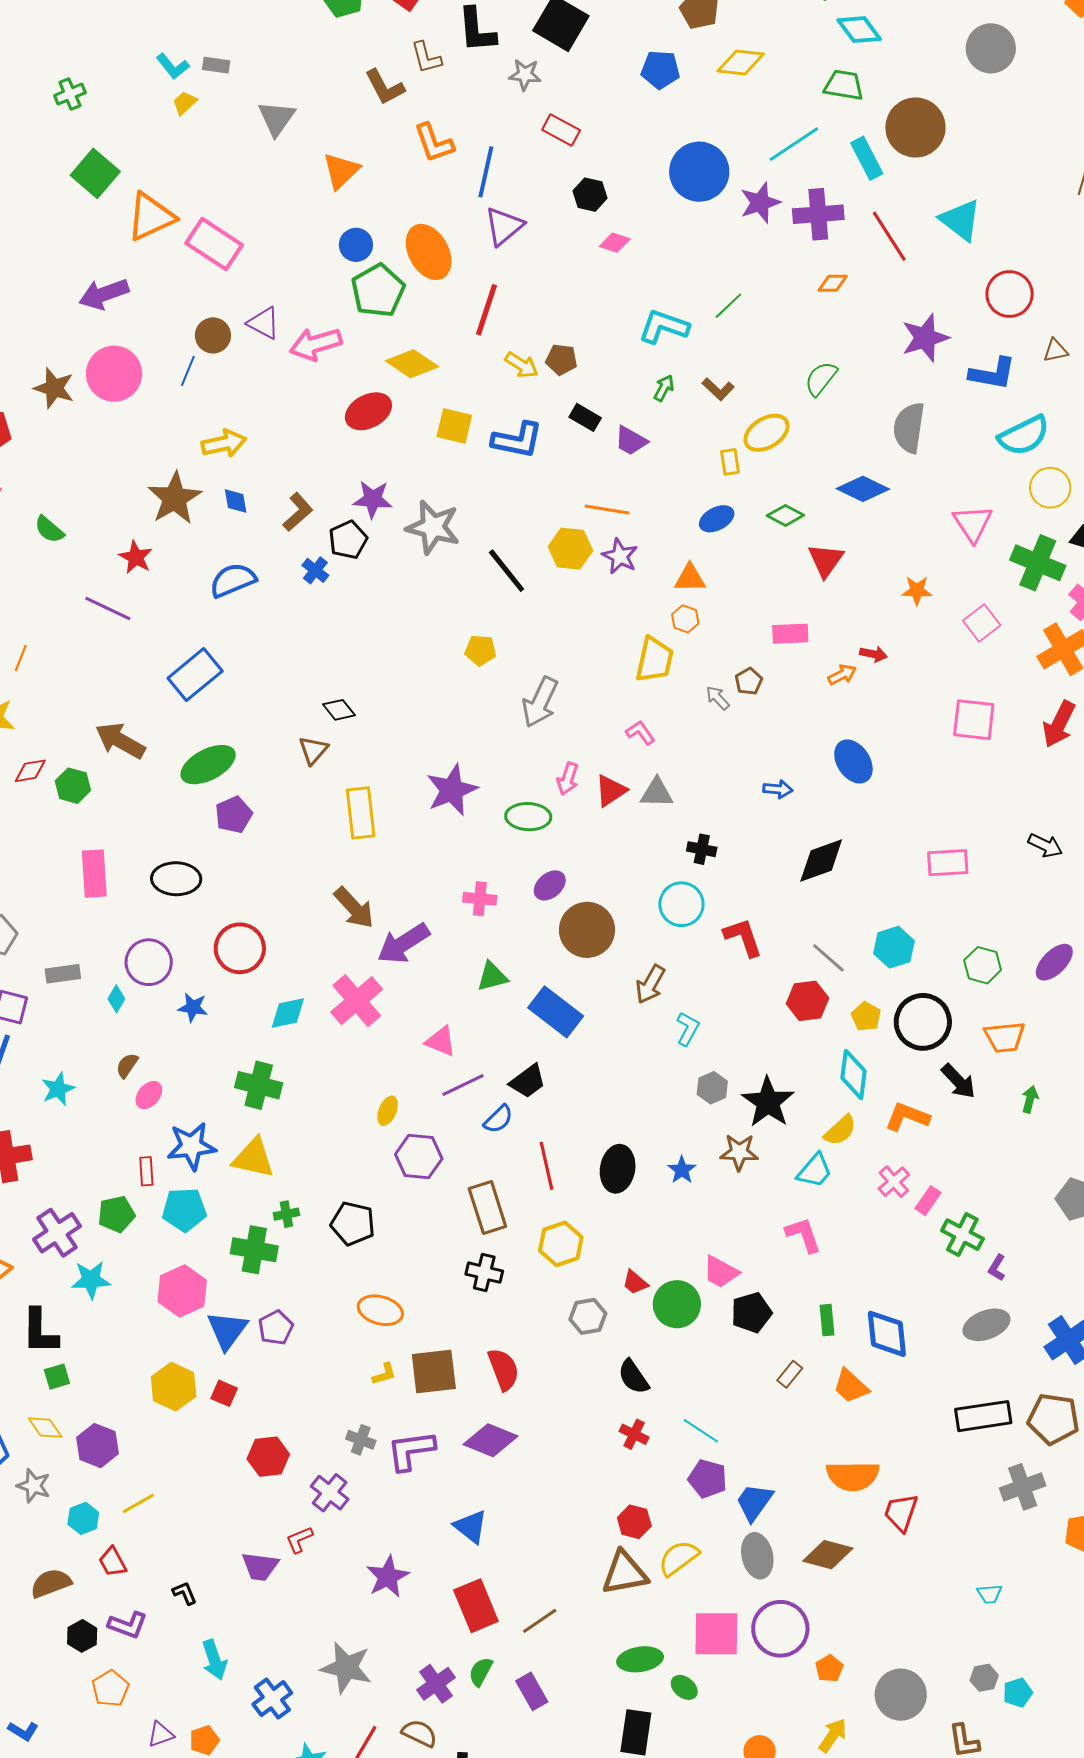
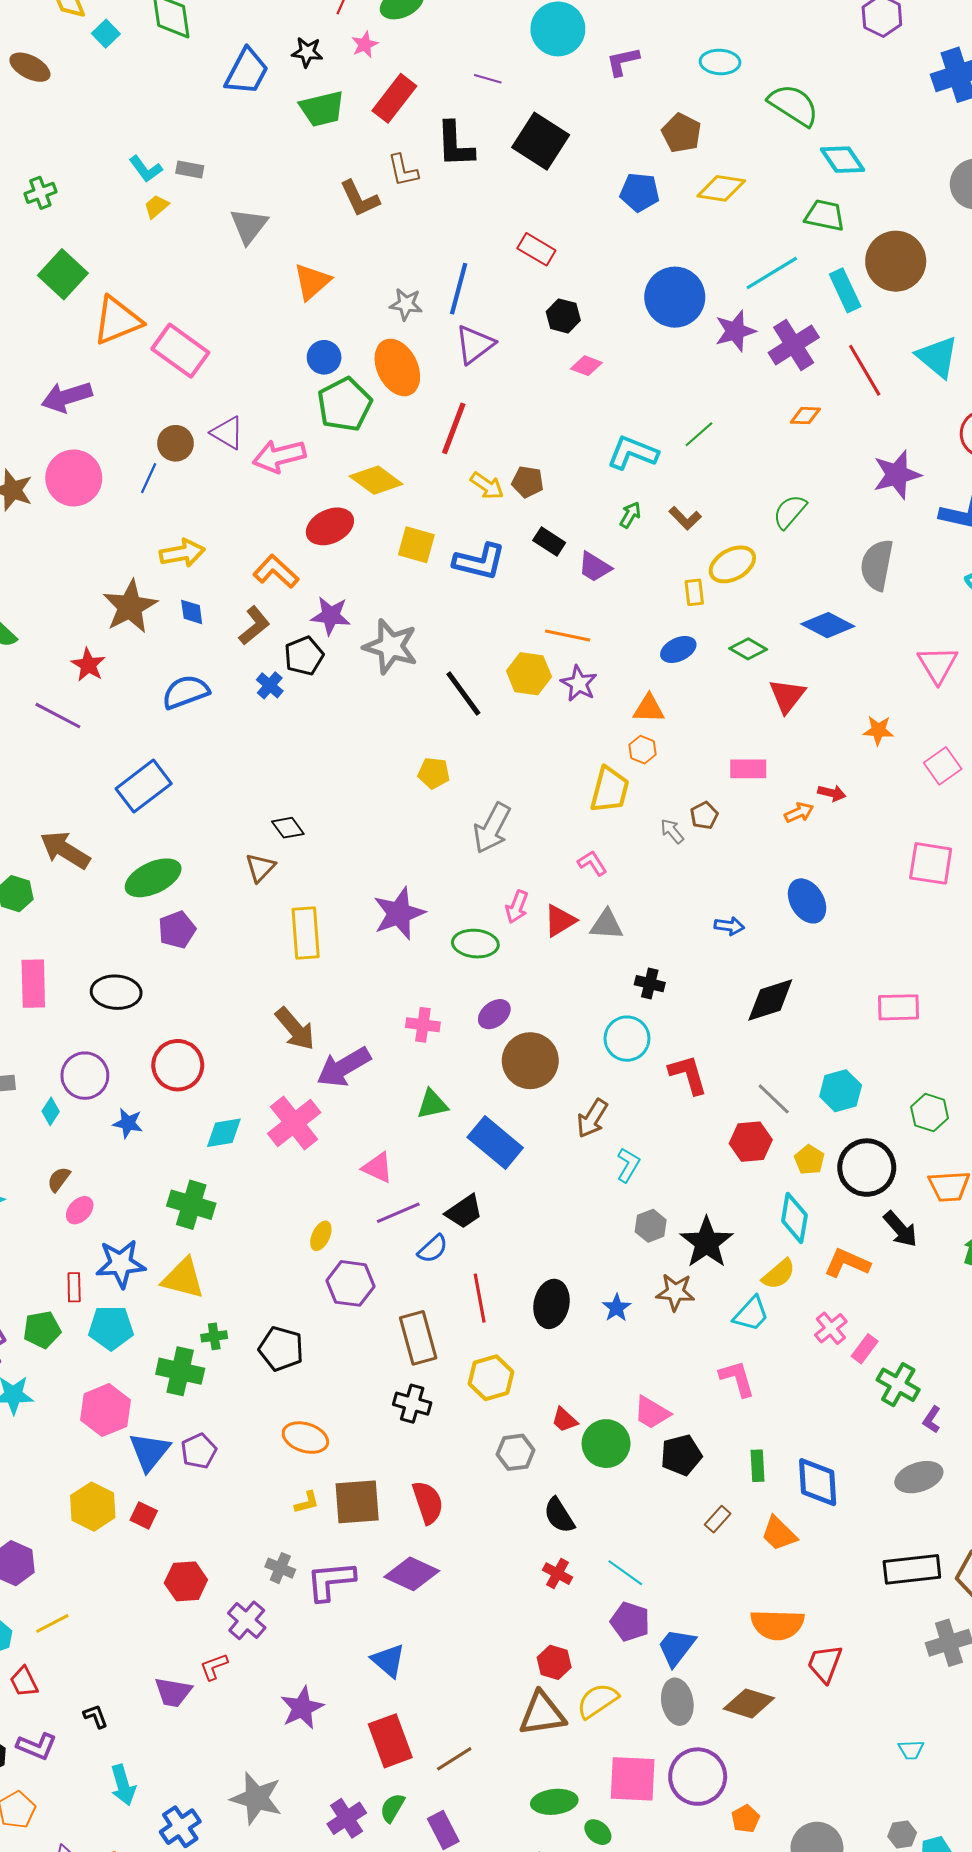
gray star: (525, 75) -> (406, 304), moved
orange L-shape: (434, 143) -> (276, 571), moved, turned 150
purple cross: (818, 214) -> (794, 345), turned -30

